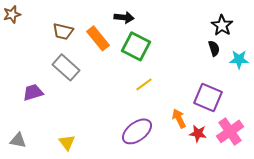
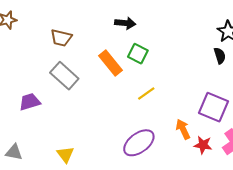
orange rectangle: (98, 38) -> (111, 63), moved
green square: (136, 46) -> (138, 54), size x0.7

